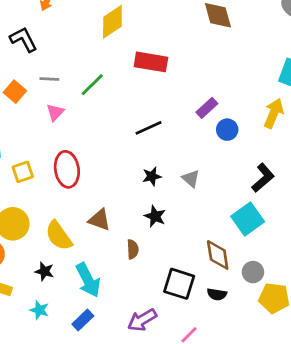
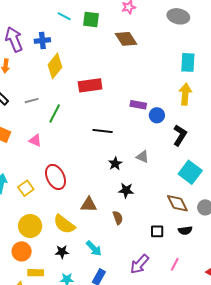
gray line: (49, 79) -> (32, 101), moved
purple rectangle: (207, 108) -> (138, 105), turned 70
pink triangle: (55, 112) -> (35, 140), turned -32
black line: (149, 128) -> (103, 131), turned 48
black L-shape: (263, 178) -> (180, 135), moved
cyan arrow: (88, 280) -> (94, 248), size x0.7
black square: (179, 284) -> (157, 231), size x0.6

